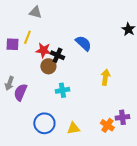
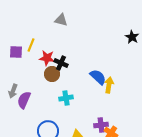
gray triangle: (35, 12) -> (61, 20), moved
blue semicircle: (83, 43) -> (98, 77), moved
purple cross: (122, 117) -> (101, 125), moved

